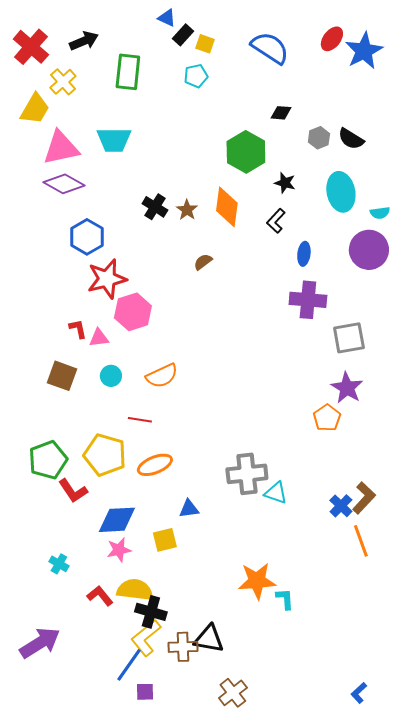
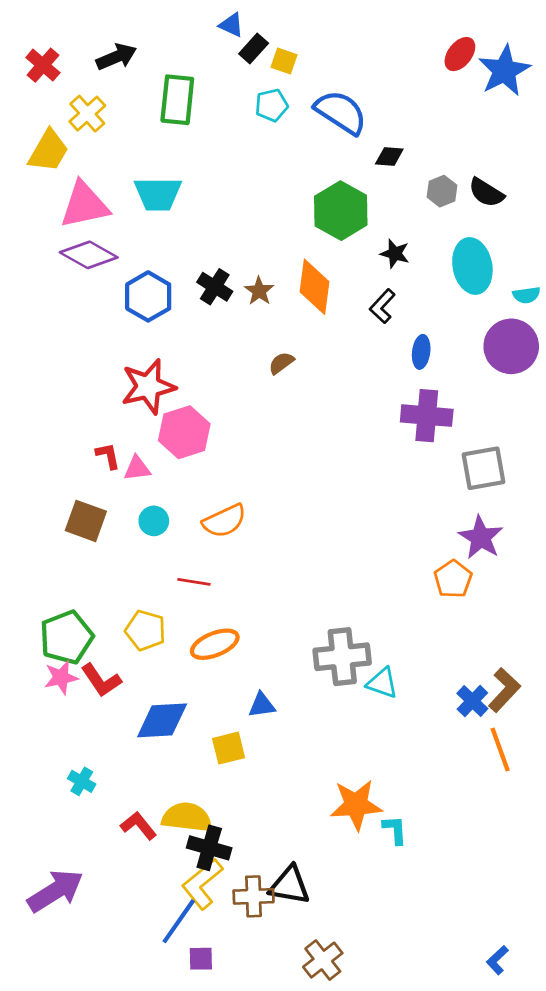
red cross: (31, 47) -> (43, 65), size x0.7
blue semicircle: (270, 48) -> (341, 112), moved
blue hexagon: (87, 237) -> (148, 296), moved
yellow pentagon: (105, 455) -> (145, 630), size x0.7
pink star: (119, 550) -> (61, 677), moved

